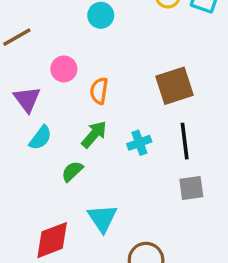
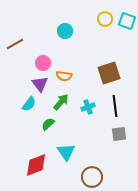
orange semicircle: (99, 91) -> (64, 76), turned -91
purple triangle: (27, 99) -> (40, 84), moved

